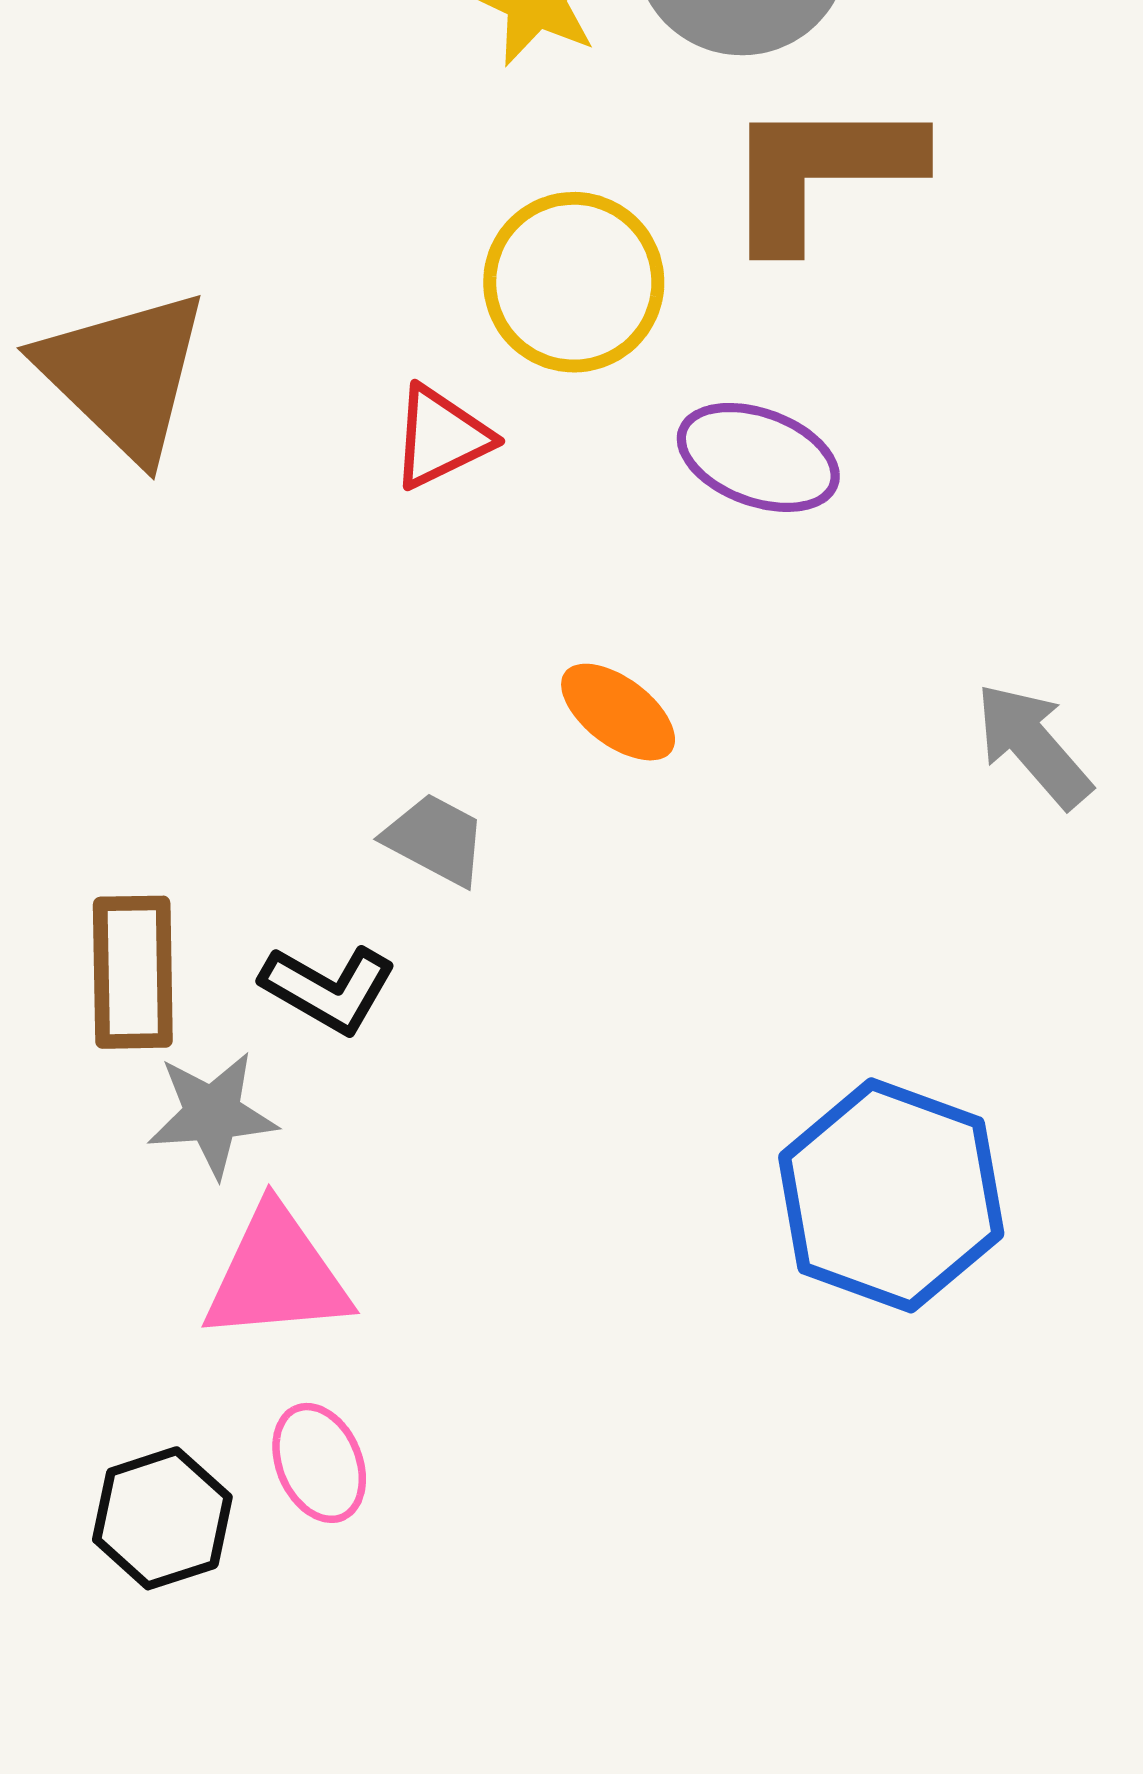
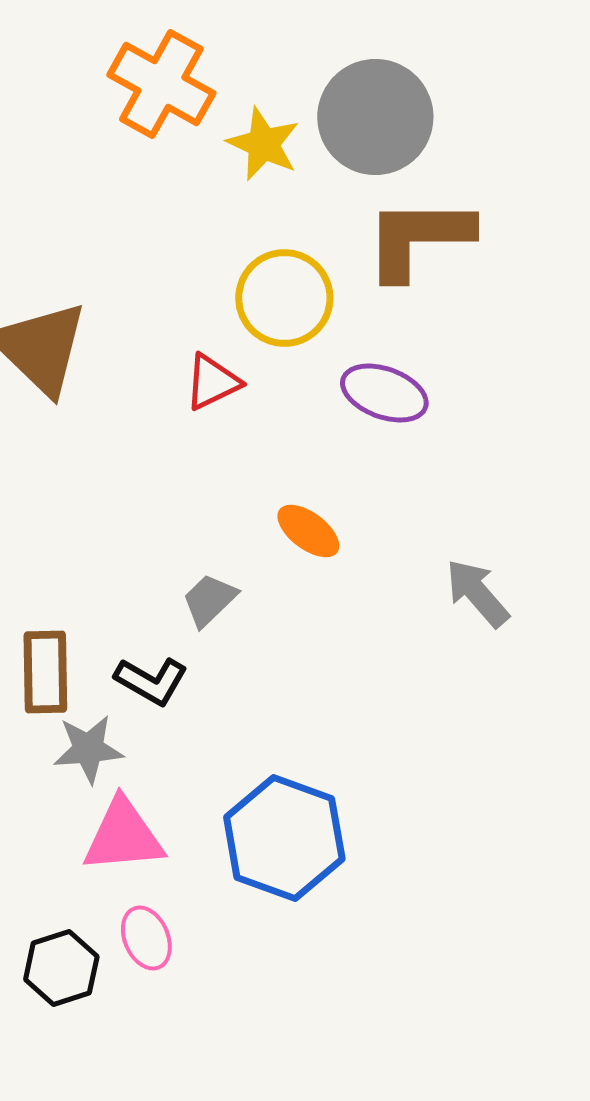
gray arrow: (1033, 745) -> (477, 593), moved
gray trapezoid: (435, 839) -> (209, 600), turned -72
blue hexagon: (891, 1195) -> (284, 838), moved

